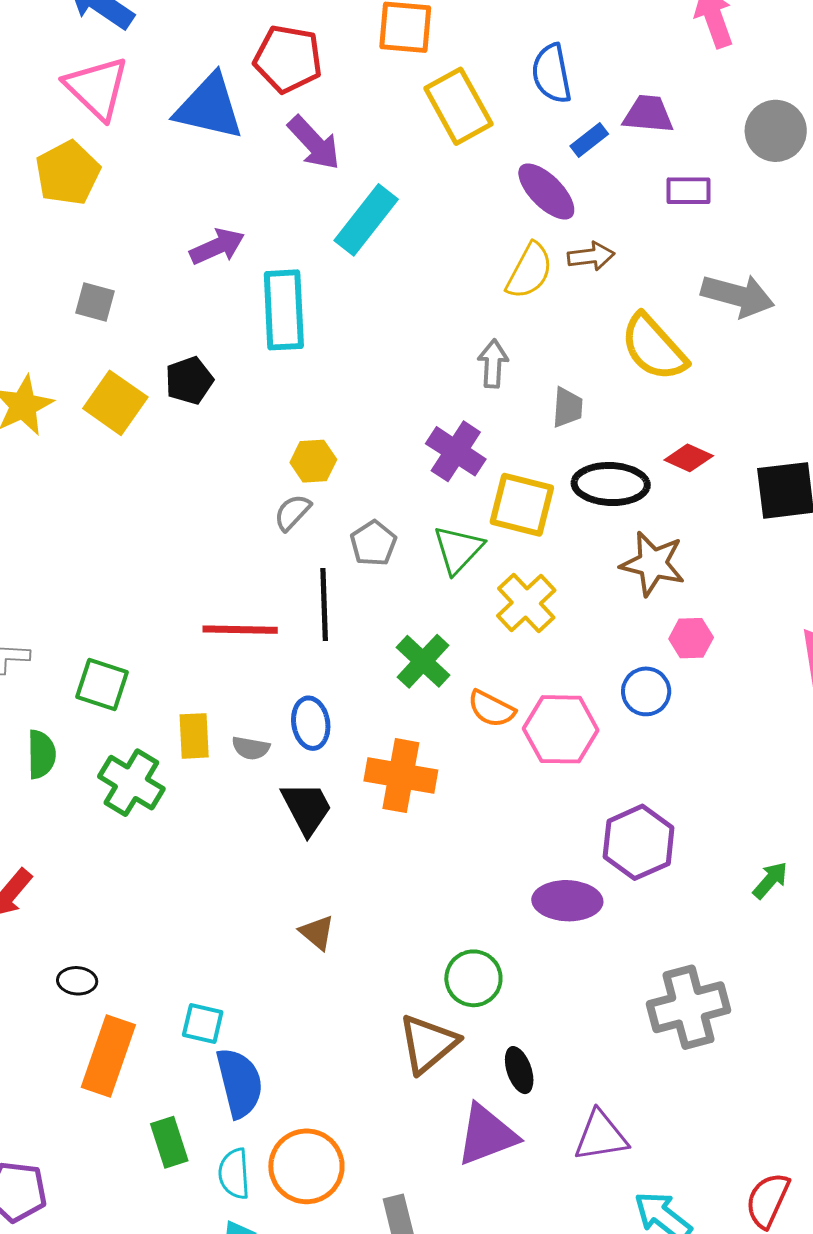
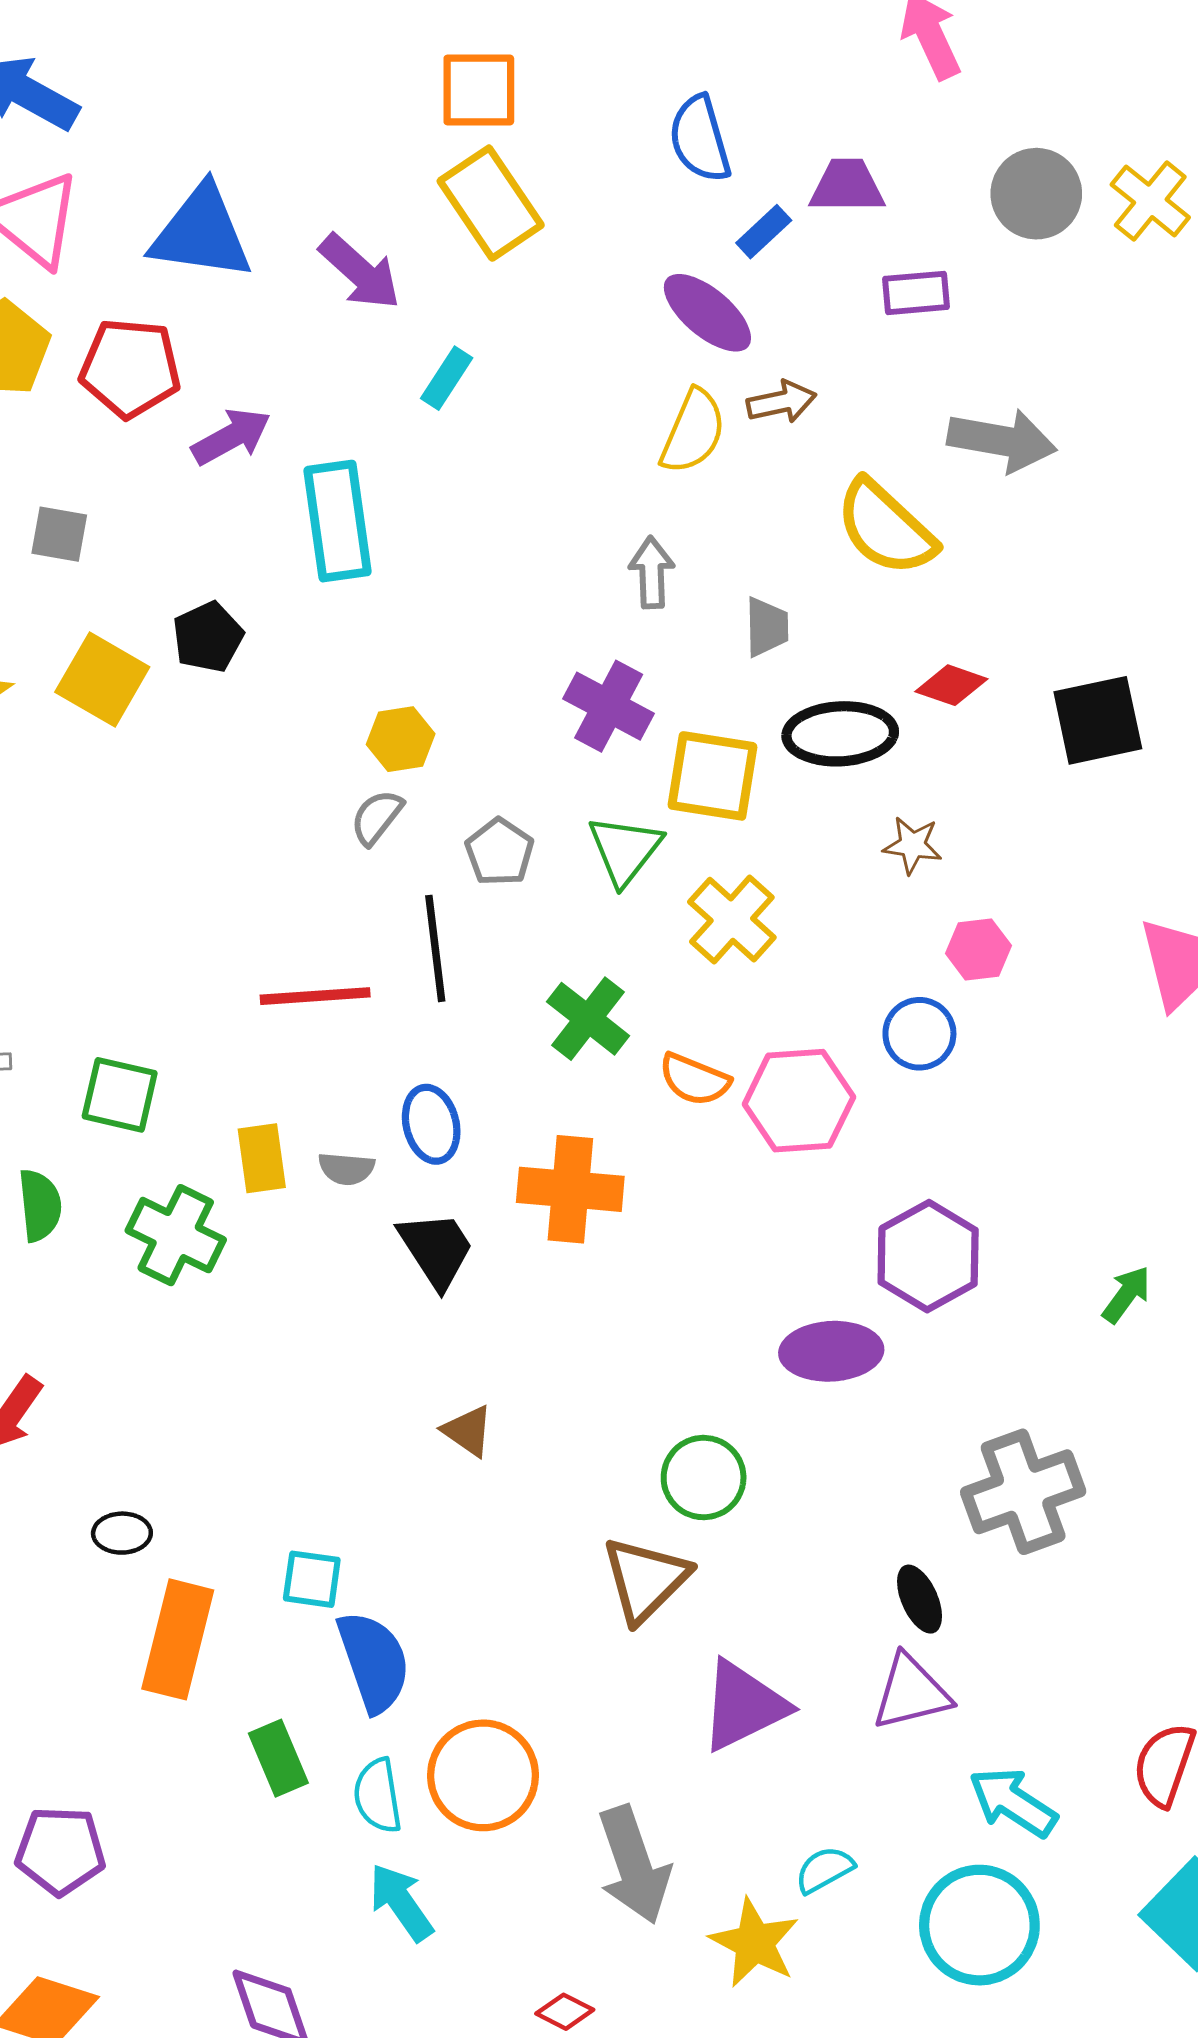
red pentagon: (288, 59) -> (130, 368), moved
yellow rectangle: (458, 106) -> (491, 203), moved
cyan rectangle: (366, 220) -> (447, 378), size x0.6
brown star: (653, 564) -> (912, 845), size x0.6
black ellipse: (519, 1070) -> (920, 1599), moved

